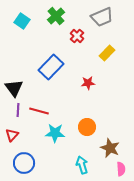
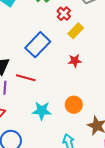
yellow rectangle: (107, 53) -> (76, 31), moved
red line: (39, 111) -> (26, 78), moved

